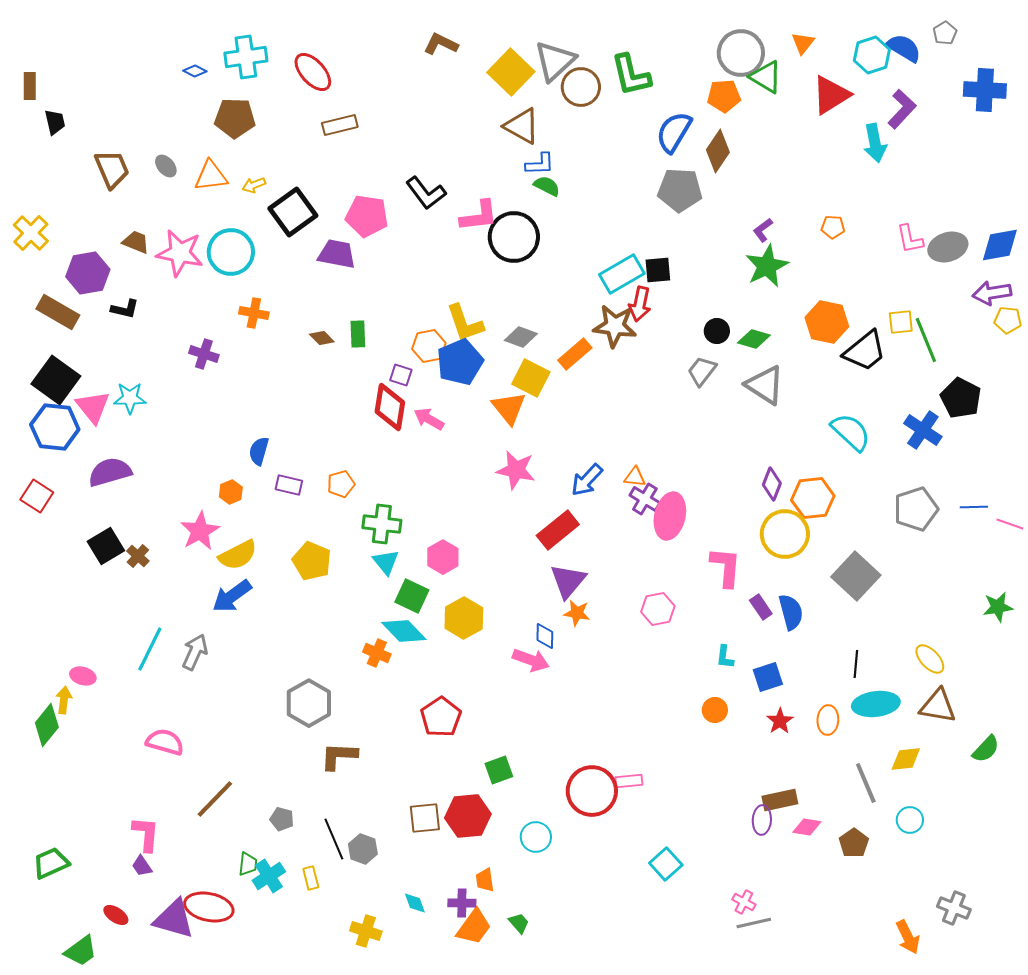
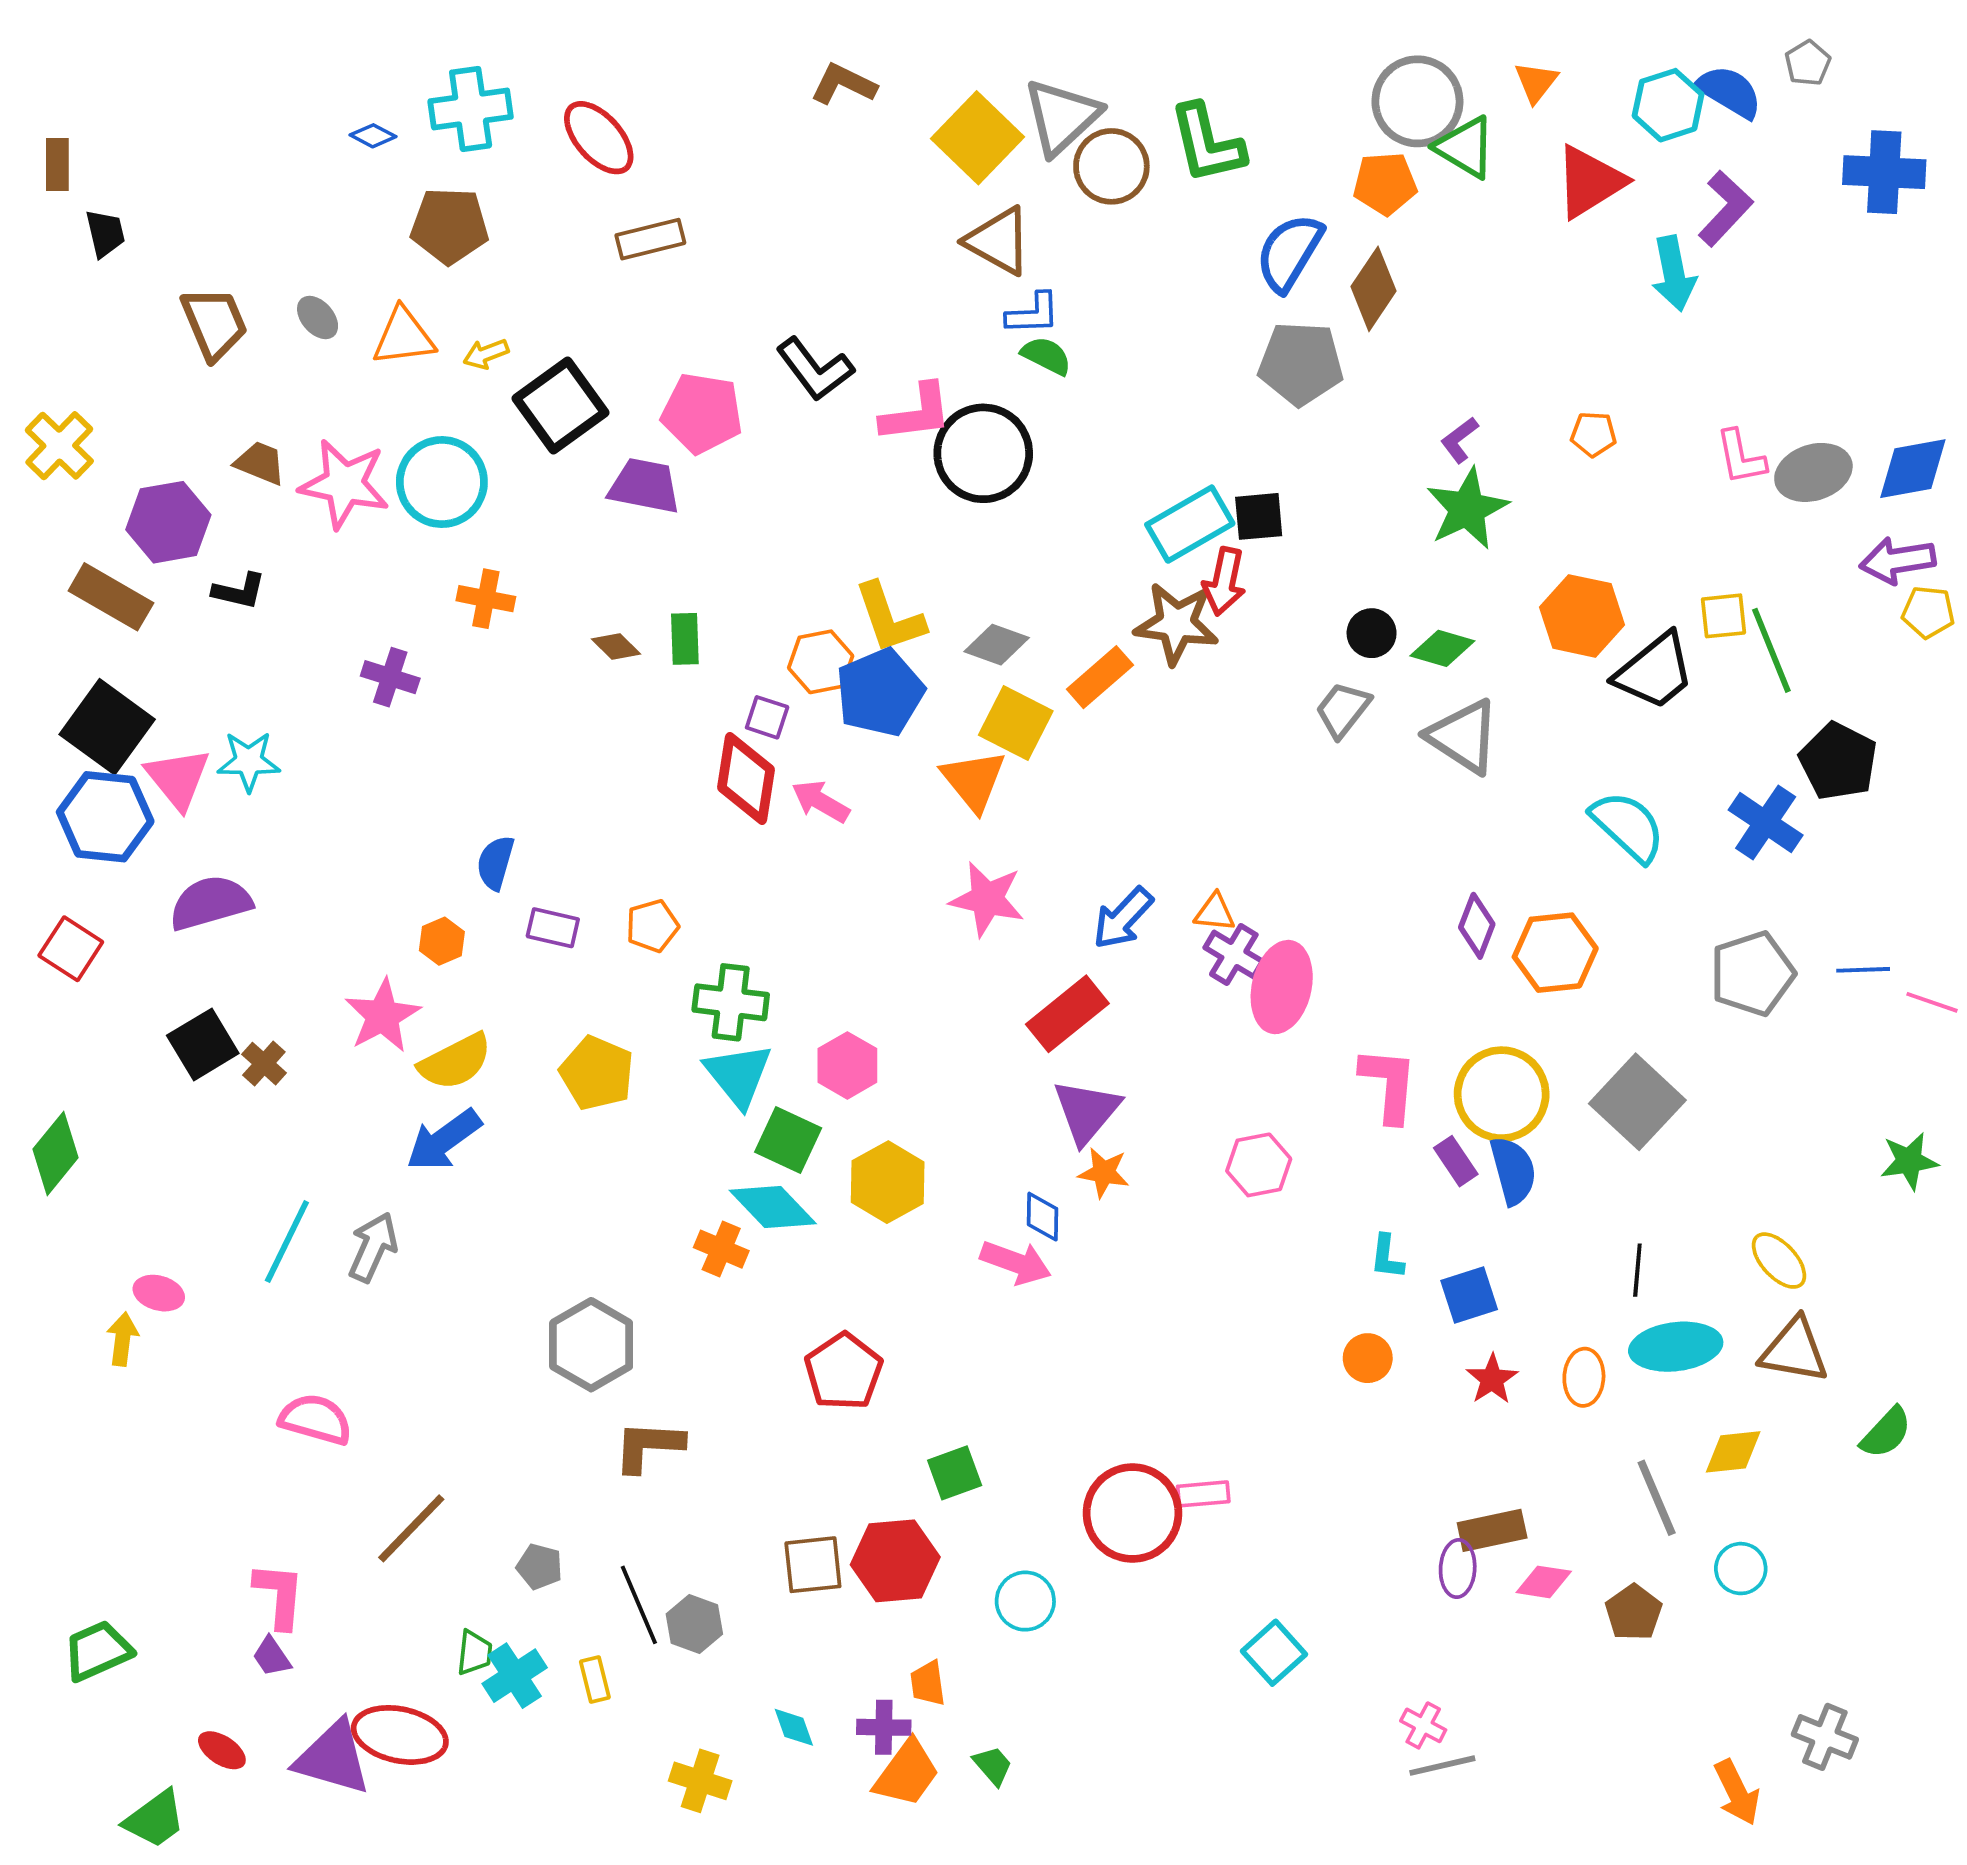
yellow circle: (785, 534) -> (1502, 1094), moved
cyan triangle: (386, 562) -> (738, 1075), size x1.4
green diamond: (47, 725) -> (55, 1153), moved

